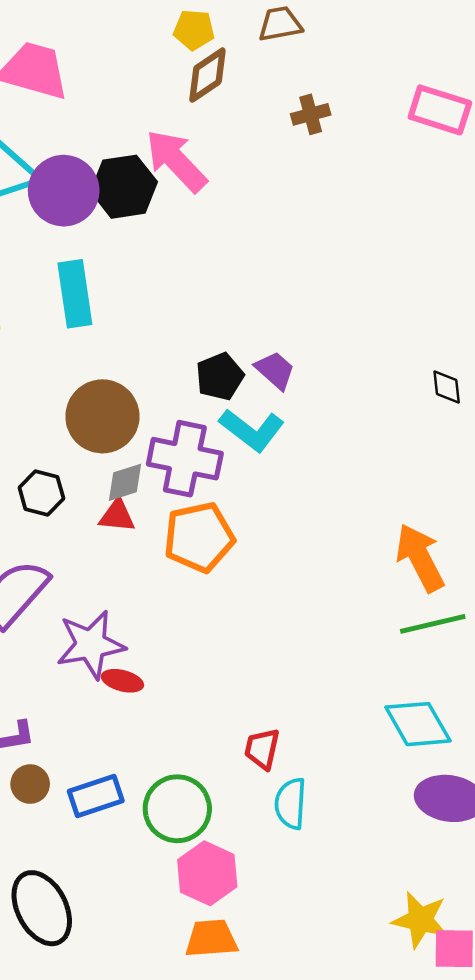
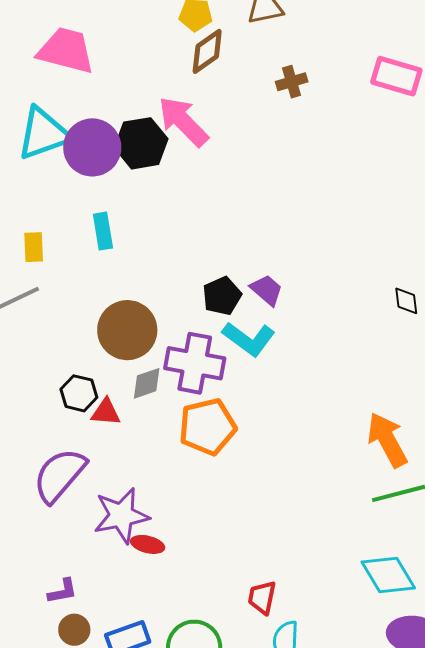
cyan rectangle: (75, 294) -> (103, 231), size x0.7
red triangle: (117, 516) -> (106, 412), moved

